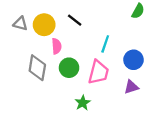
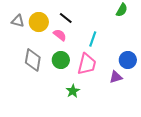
pink semicircle: (57, 46) -> (60, 35), moved, turned -48
blue circle: (134, 60) -> (128, 60), moved

